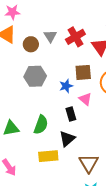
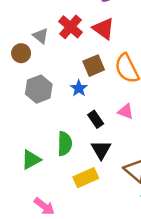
pink triangle: (85, 99) -> (126, 111), moved

